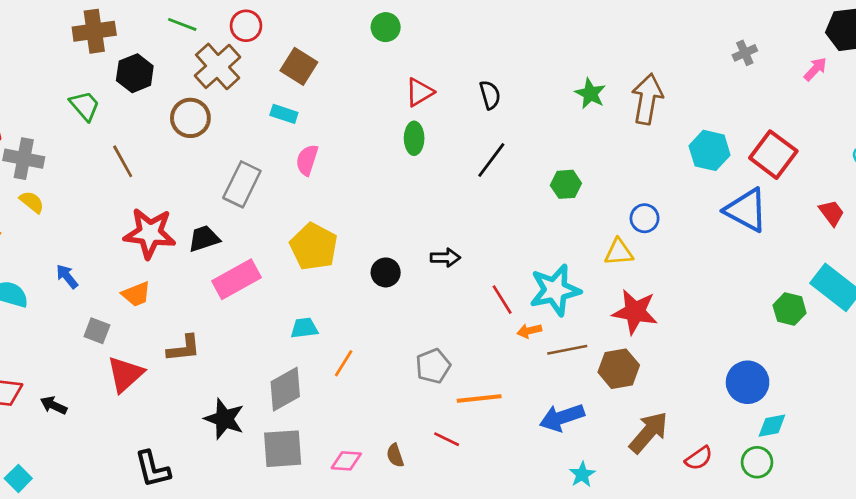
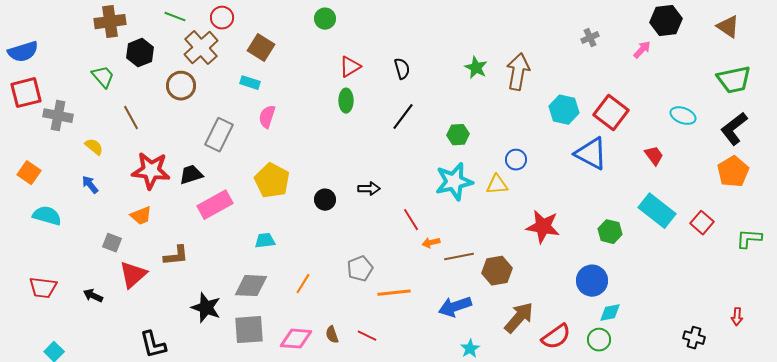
yellow semicircle: (32, 202) -> (94, 147), moved
blue arrow: (67, 277) -> (90, 185), moved
cyan star: (555, 290) -> (454, 182), moved
green hexagon: (790, 309) -> (610, 232), moved
red star: (635, 312) -> (543, 227), moved
orange line: (344, 363) -> (303, 284), moved
gray diamond: (285, 389) -> (251, 286), turned 32
black arrow: (54, 405) -> (93, 296), moved
red line: (447, 439) -> (367, 336), moved
red semicircle: (699, 458) -> (556, 337), size x1.4
pink diamond: (346, 461) -> (296, 339), size x1.4

